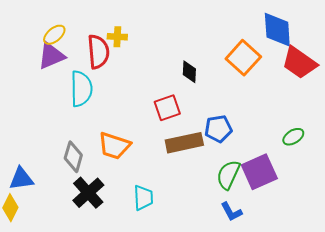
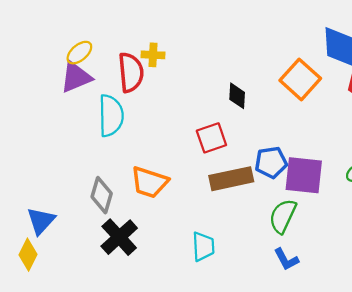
purple square: (259, 172) -> (304, 175), moved, turned 30
blue triangle: (21, 179) -> (41, 221), turned -40
cyan trapezoid: (143, 198) -> (203, 246), moved

